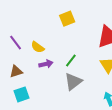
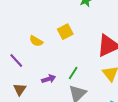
yellow semicircle: (38, 47) -> (36, 41), moved
brown triangle: (16, 72) -> (20, 89), turned -32

